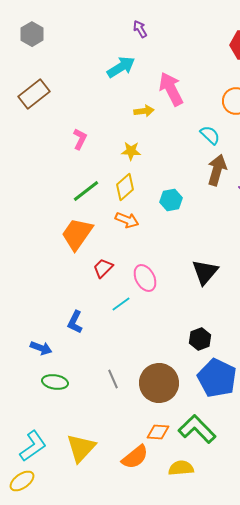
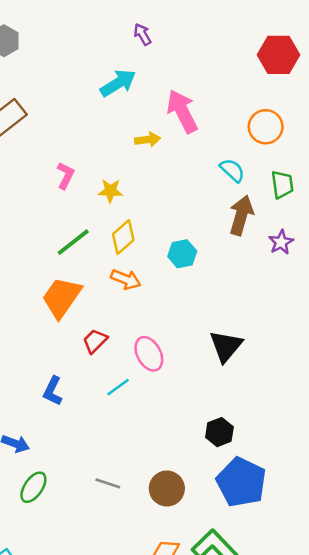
yellow star: (131, 151) -> (110, 191), moved
blue L-shape: (75, 322) -> (53, 391), moved
gray line: (113, 379) -> (108, 483), turned -48
green ellipse: (55, 382) -> (33, 487), turned -65
brown circle: (159, 383) -> (167, 488), size x0.7

